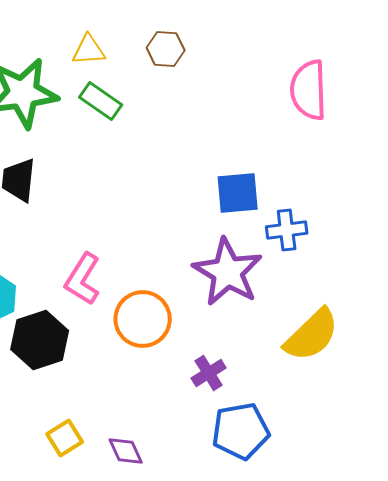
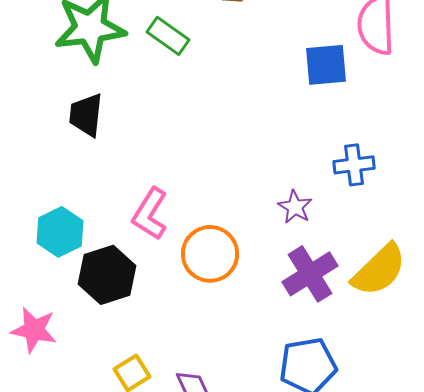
blue square: (238, 193) -> (326, 65), moved
purple star: (228, 272) -> (295, 207), size x0.5
purple cross: (209, 373) -> (310, 274), moved, size x1.6

